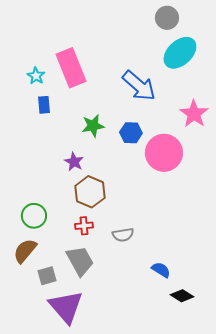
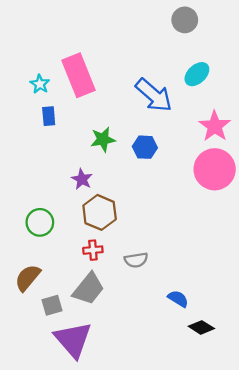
cyan ellipse: (180, 53) -> (197, 74), moved, size x0.7
pink circle: (164, 153) -> (215, 169), moved
green circle: (34, 216) -> (40, 222), moved
gray trapezoid: (80, 261) -> (89, 289), turned 68

